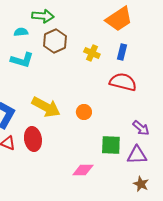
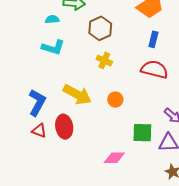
brown hexagon: (55, 41) -> (100, 28), moved
yellow cross: (92, 53) -> (104, 60), moved

